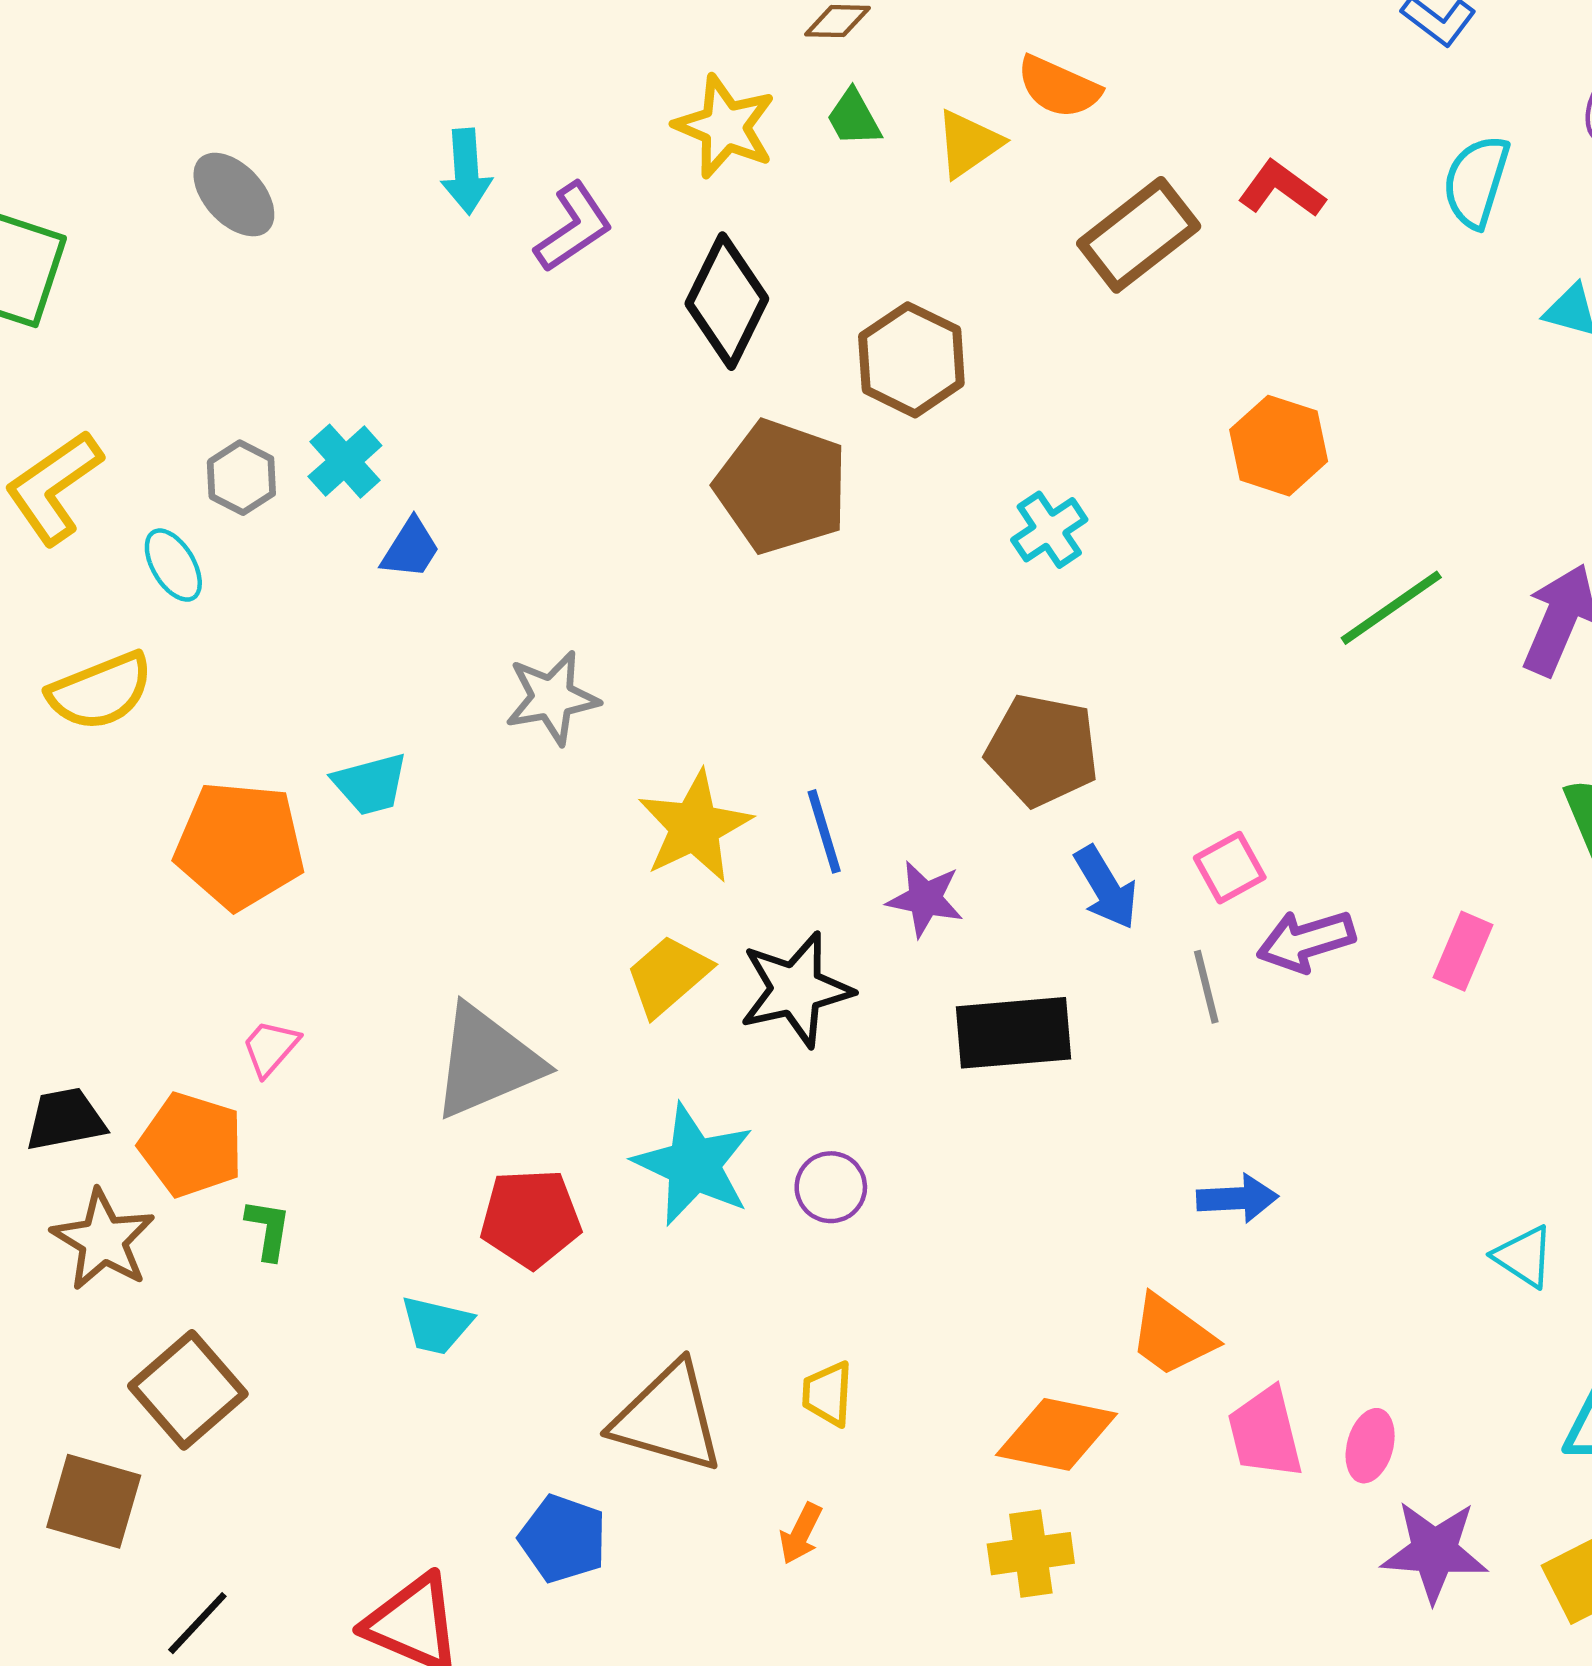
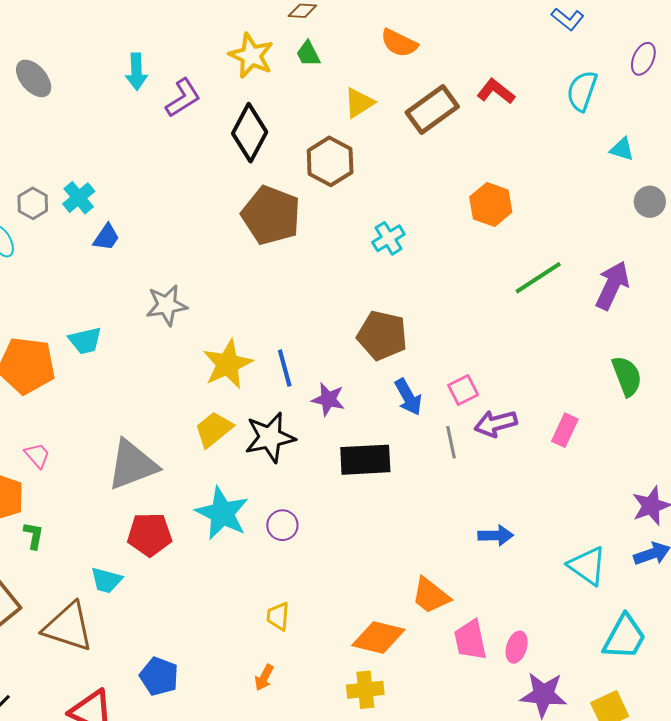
yellow triangle: (968, 144) -> (359, 103), moved
pink trapezoid: (270, 1048) -> (37, 455), turned 96
blue arrow: (1237, 1198) -> (496, 535), moved
cyan triangle: (1524, 1256) -> (587, 566), size x1.4
brown triangle: (668, 1418) -> (68, 627), moved

